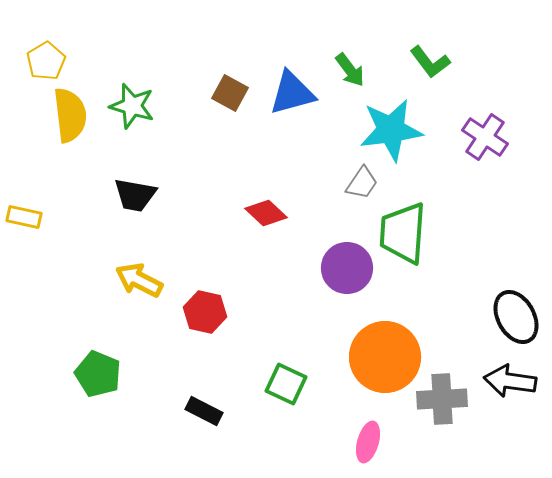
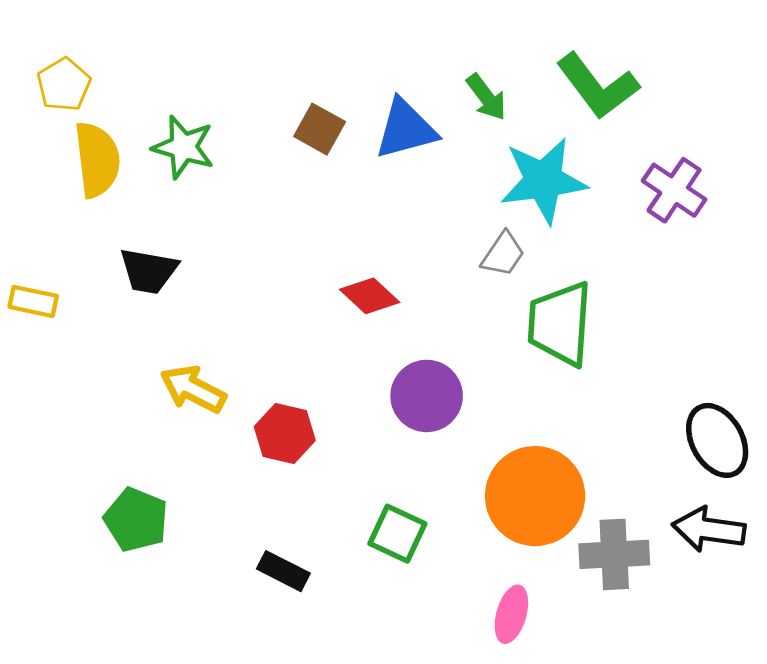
green L-shape: (430, 62) -> (598, 86), size x1.5
black trapezoid: (135, 195) -> (149, 271), moved
purple circle: (347, 268) -> (427, 396), moved

